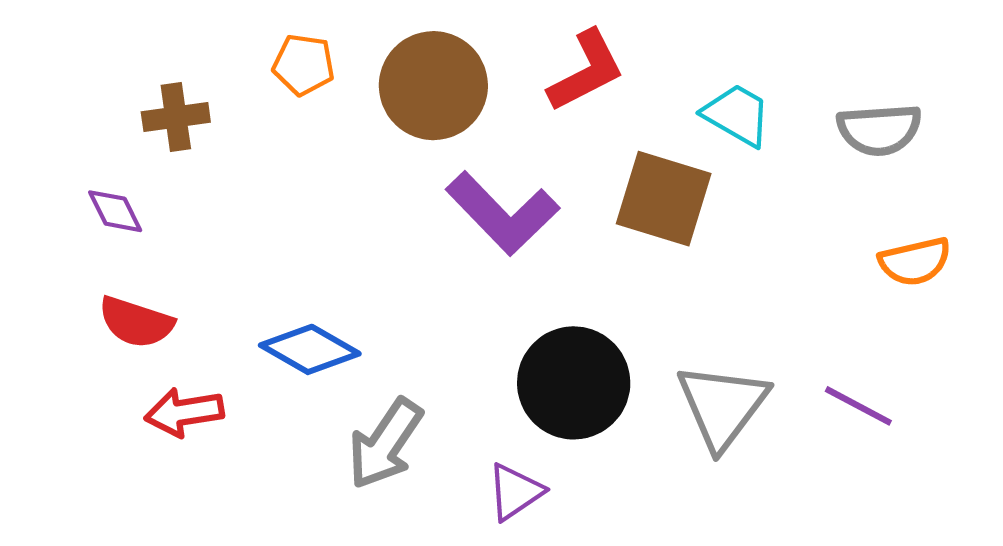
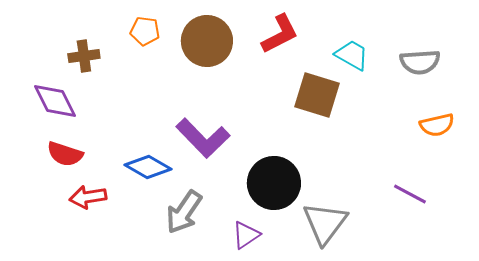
purple diamond: (115, 211) -> (55, 101), size x1.6
purple L-shape: (502, 213) -> (203, 138), moved
gray triangle: (722, 406) -> (325, 223), moved

